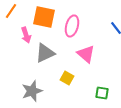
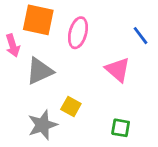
pink triangle: (86, 54) -> (118, 70), moved
gray star: (32, 91) -> (42, 125), moved

